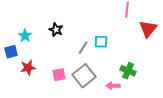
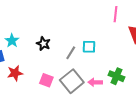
black star: (56, 30) -> (43, 44), moved
pink square: (59, 75) -> (46, 80), turned 32
pink arrow: (113, 86) -> (95, 82), moved

